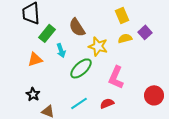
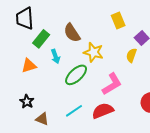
yellow semicircle: (125, 38) -> (131, 55), moved, turned -56
pink L-shape: (116, 77) -> (112, 84), turned -145
red semicircle: (107, 103) -> (103, 111), size x1.5

